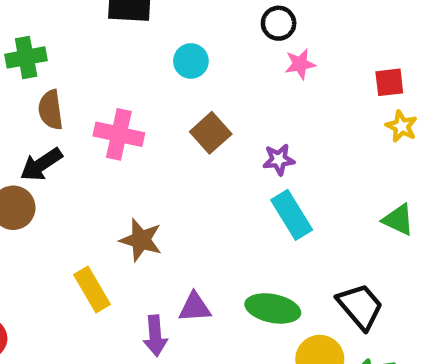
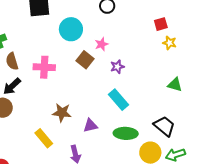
cyan circle: (191, 61) -> (71, 29), size x1.5
pink star: (300, 64) -> (102, 44), moved
cyan rectangle: (292, 215) -> (118, 100), moved
purple triangle: (195, 307) -> (90, 126), moved

